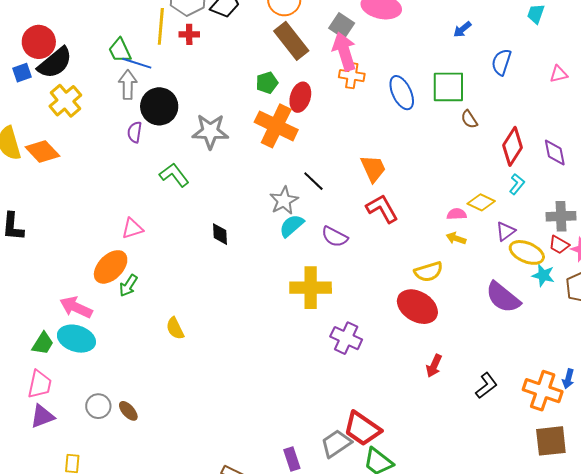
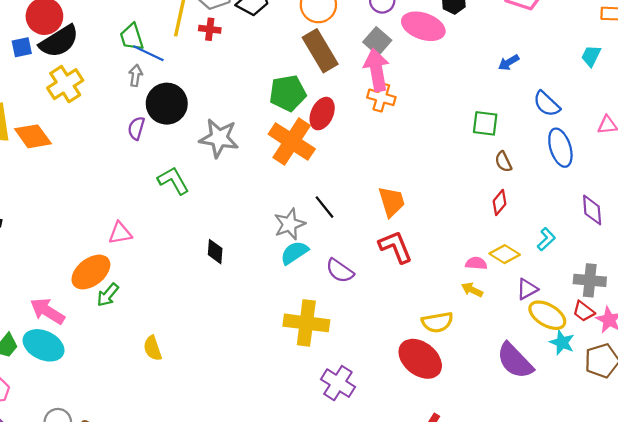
blue semicircle: (501, 62) -> (547, 104), turned -72
green pentagon: (267, 83) -> (288, 93), size x1.5
gray arrow: (128, 85) -> (136, 75), size x0.7
green square: (448, 87) -> (485, 123), size x0.7
blue ellipse: (402, 93) -> (560, 148), moved
red diamond: (513, 146) -> (500, 202), moved, size x0.6

